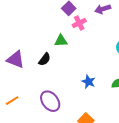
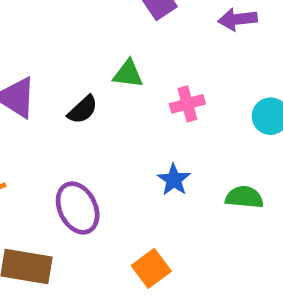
pink cross: (79, 23) -> (187, 104), moved

